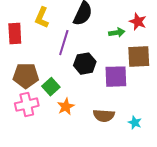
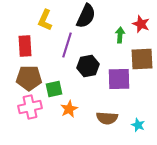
green arrow: (117, 33) -> (120, 35), turned -77
red rectangle: (15, 34) -> (25, 46), moved
green square: (51, 87) -> (54, 89), turned 30

